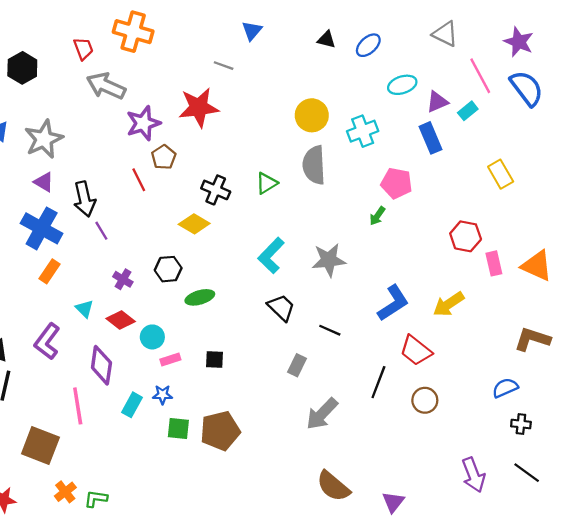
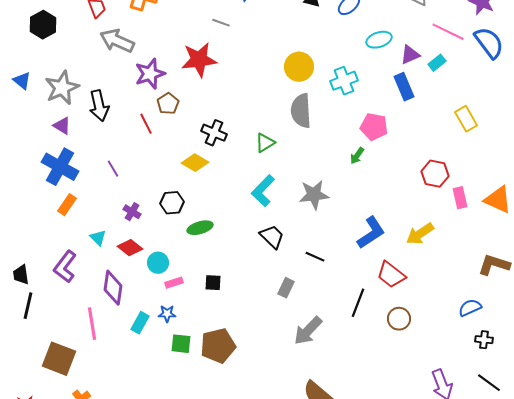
pink line: (480, 76) -> (448, 32), turned -36
green triangle: (267, 183) -> (265, 143), moved
black arrow: (84, 199) -> (99, 106), moved

